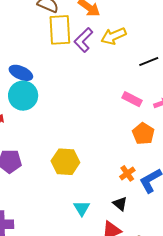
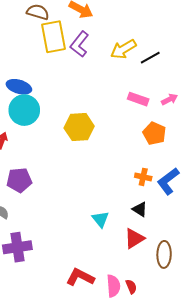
yellow arrow: (114, 36) -> (123, 49), moved
yellow hexagon: (65, 162) -> (79, 127), moved
orange cross: (127, 173) -> (143, 177), turned -35

